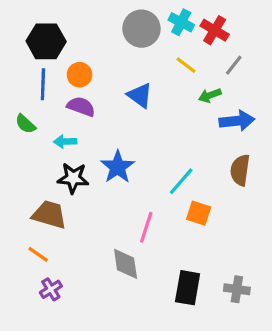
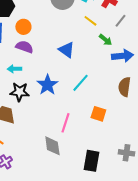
blue triangle: (140, 95) -> (66, 50), moved
green arrow: (210, 95) -> (105, 40), turned -120
cyan line: (181, 181) -> (80, 83), moved
gray cross: (237, 289) -> (126, 153), moved

